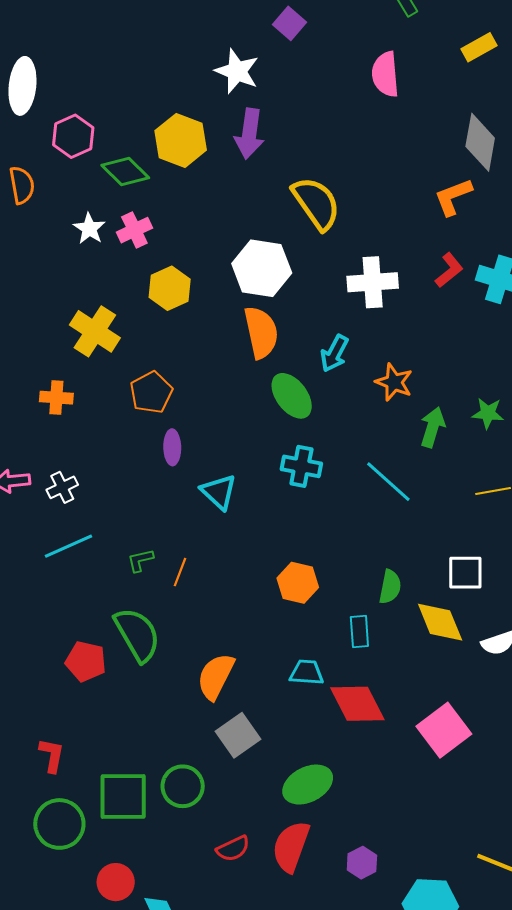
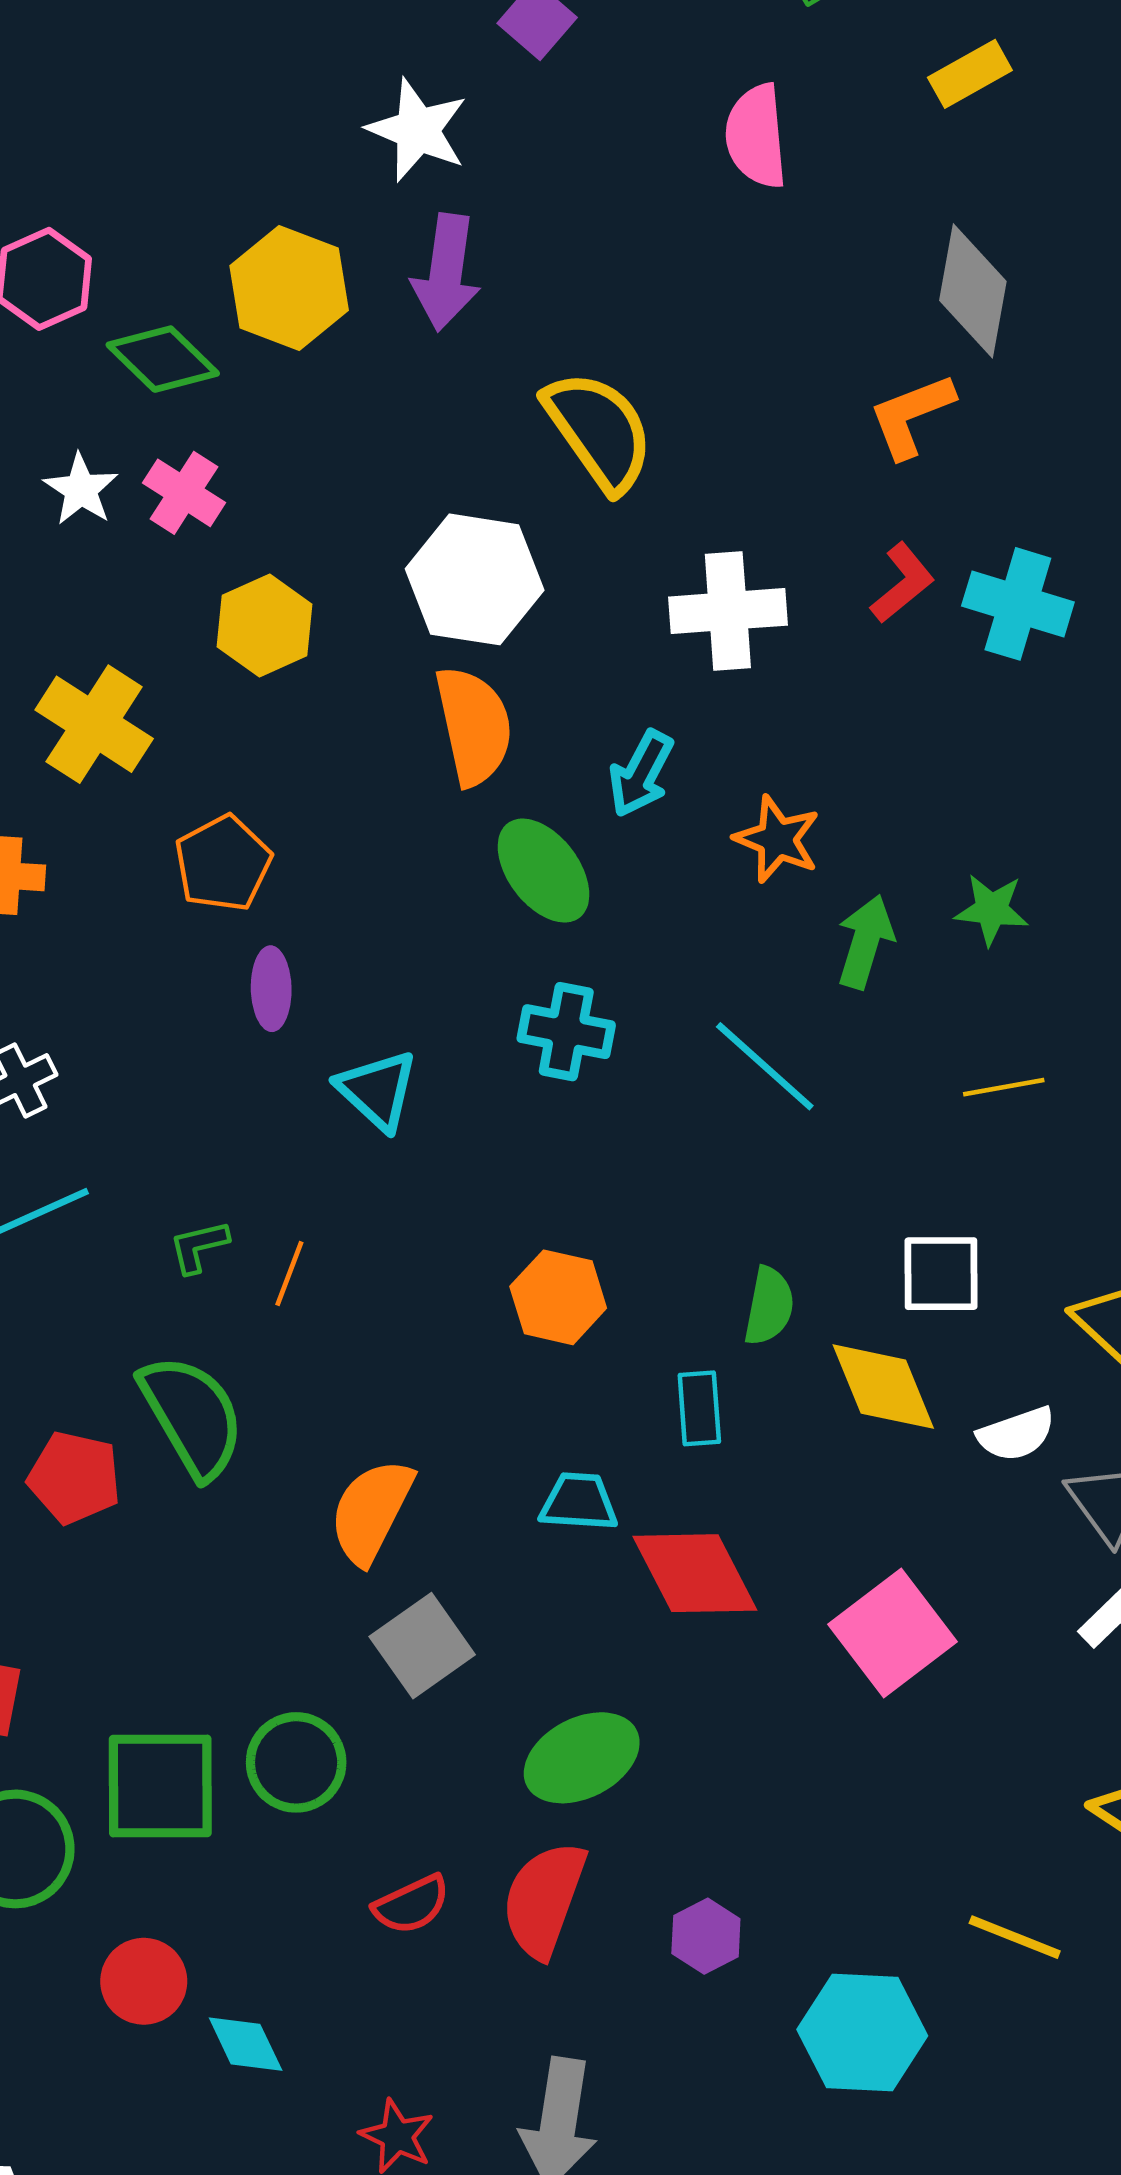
pink cross: (134, 230) -> (184, 493), turned -32

